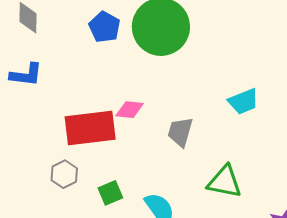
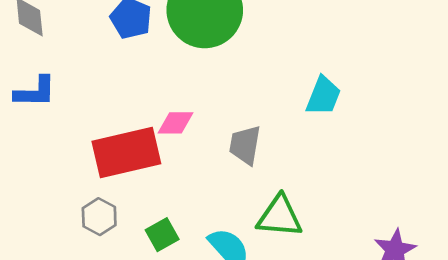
cyan trapezoid: (243, 101) -> (323, 96), turned -40
green triangle: (225, 182) -> (280, 217), moved

